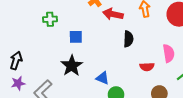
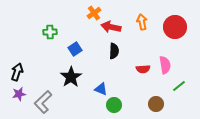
blue square: (76, 37) -> (75, 49), turned -32
black semicircle: (128, 39) -> (114, 51), moved
red semicircle: (147, 67) -> (143, 69), moved

